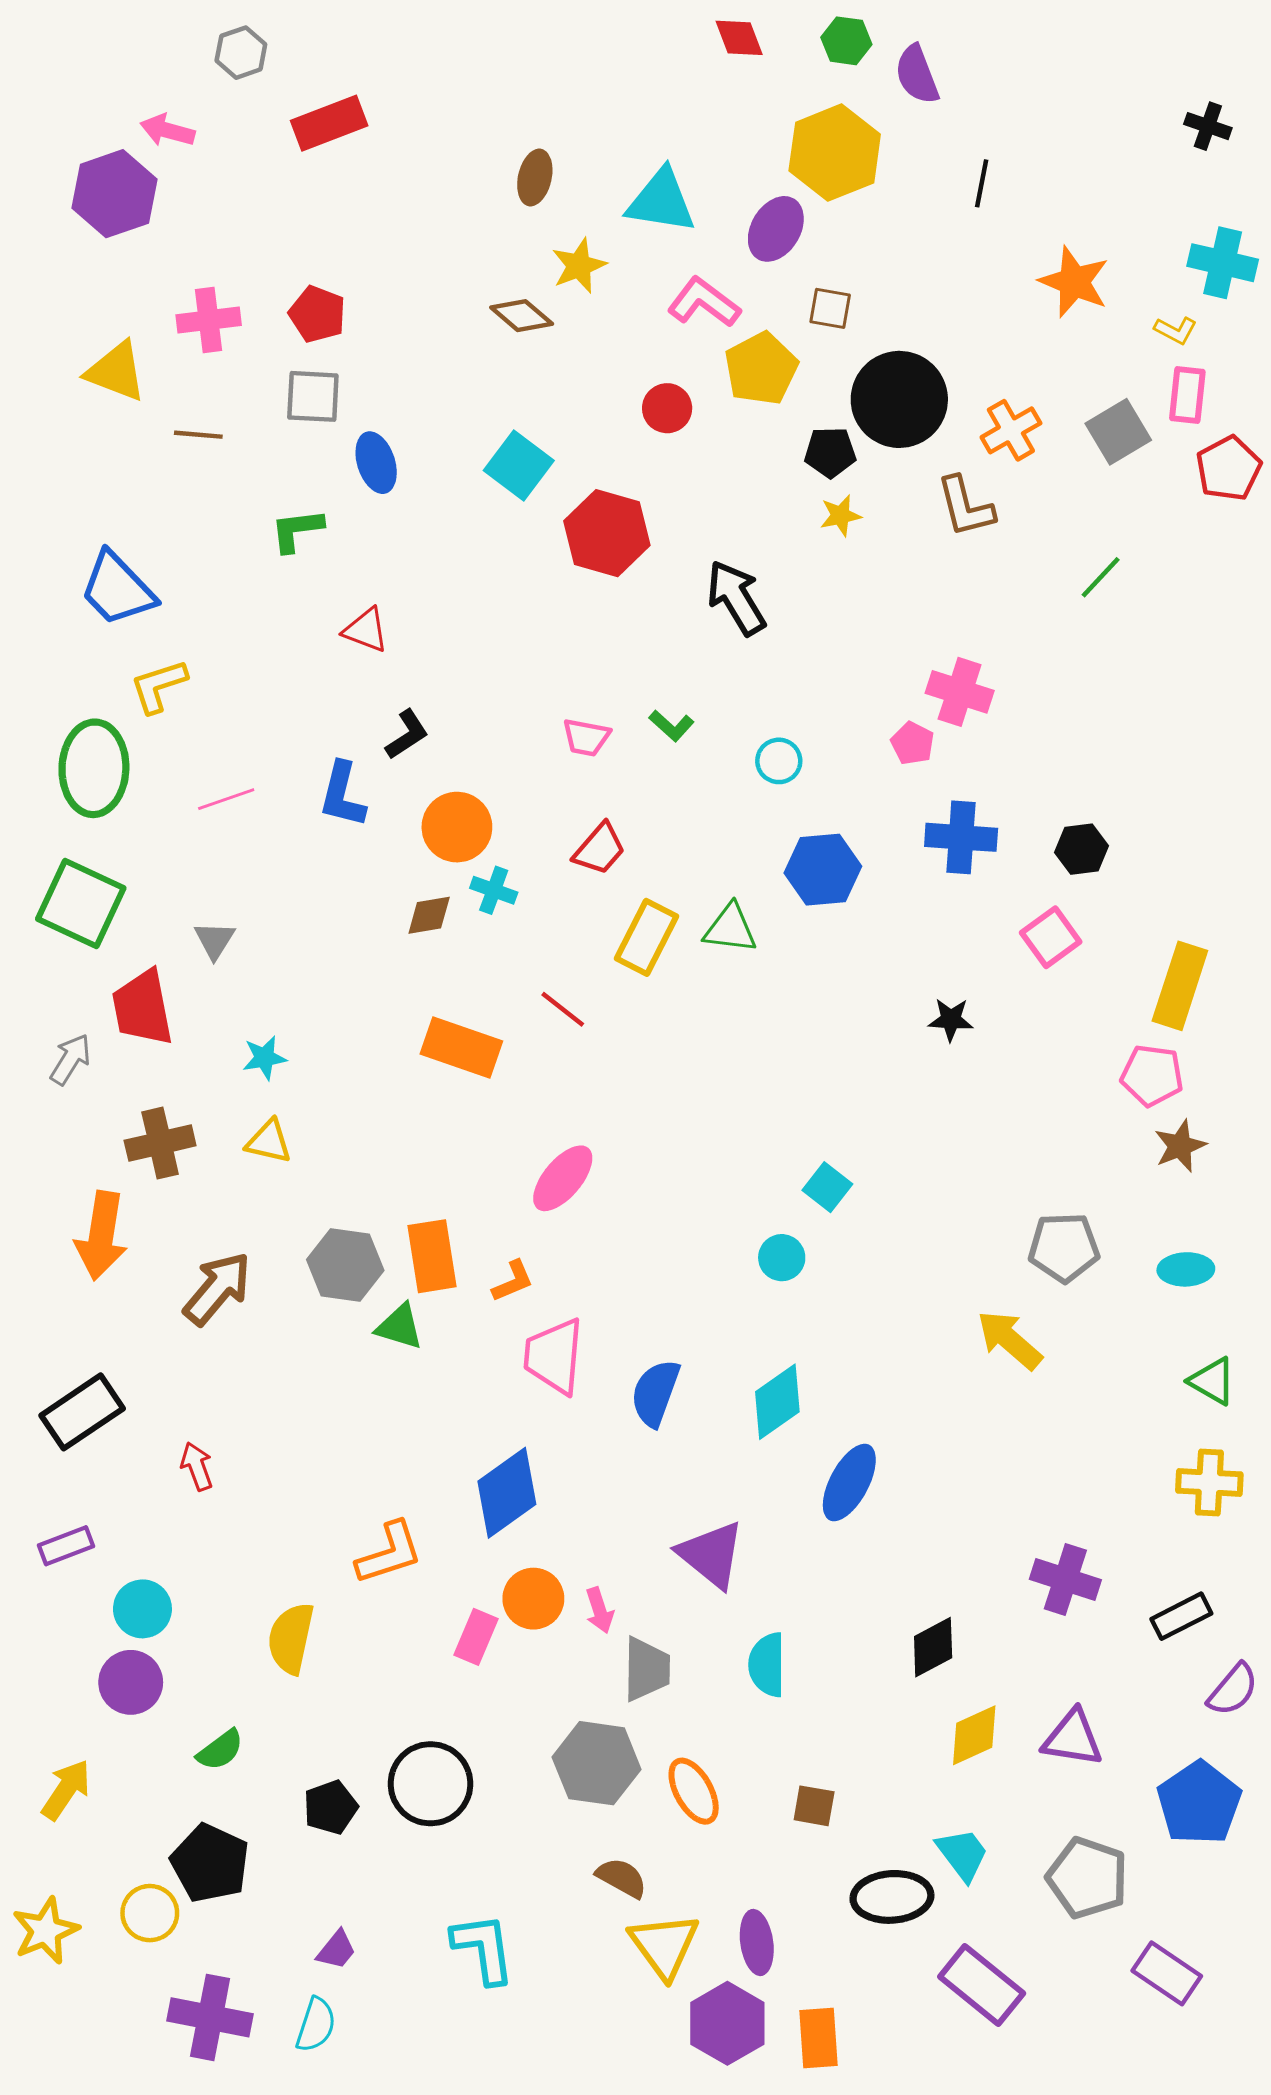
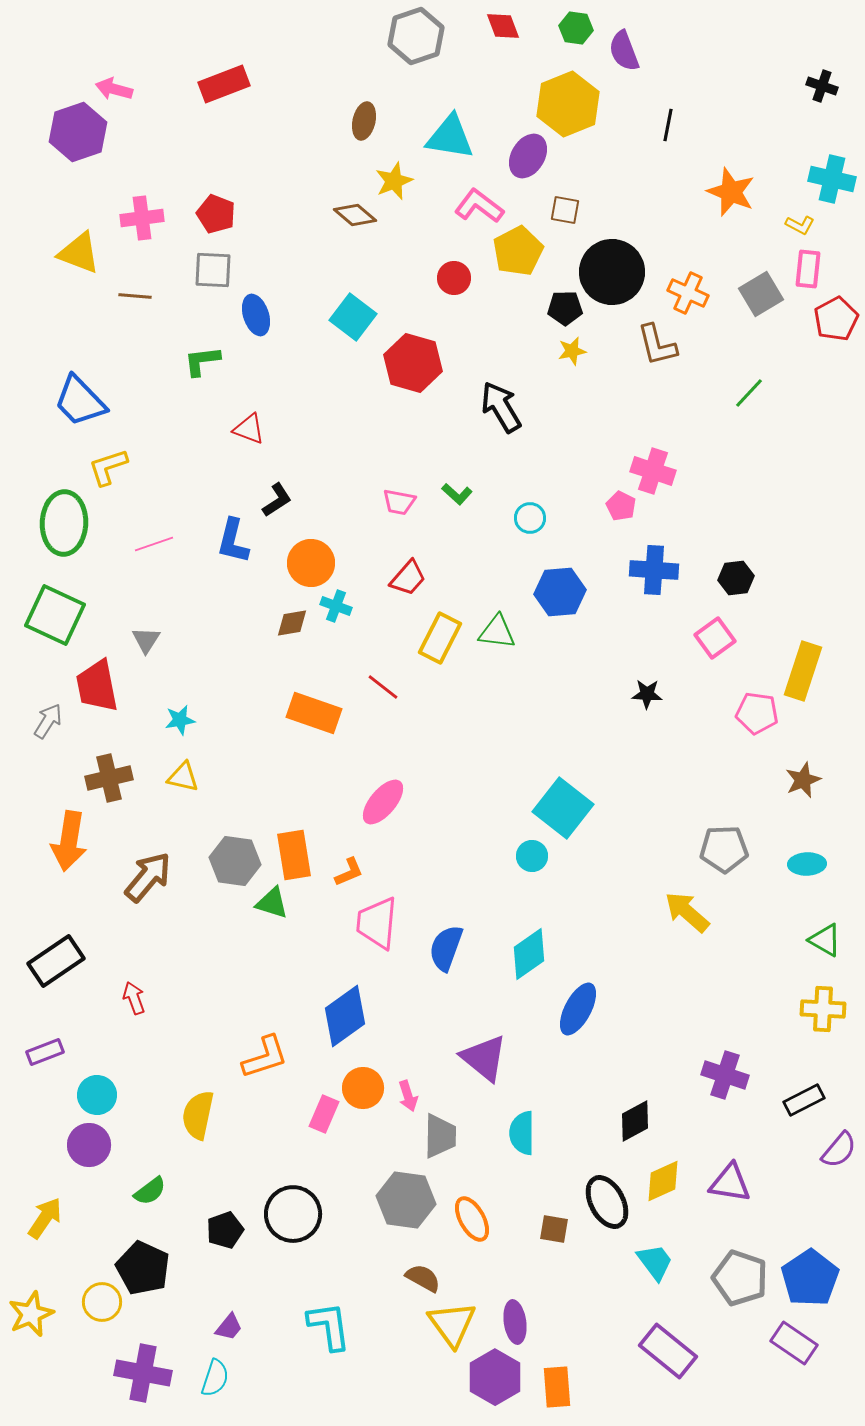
gray hexagon: (241, 53) -> (416, 36), moved, size x1.6
orange cross: (1011, 430) -> (688, 293), turned -36
pink pentagon: (1152, 1075) -> (757, 713), moved
cyan square: (827, 1187) -> (563, 808), size x1.8
blue pentagon: (1199, 1803) -> (810, 1278), moved
black ellipse: (892, 1897) -> (607, 1202), moved, turned 66

